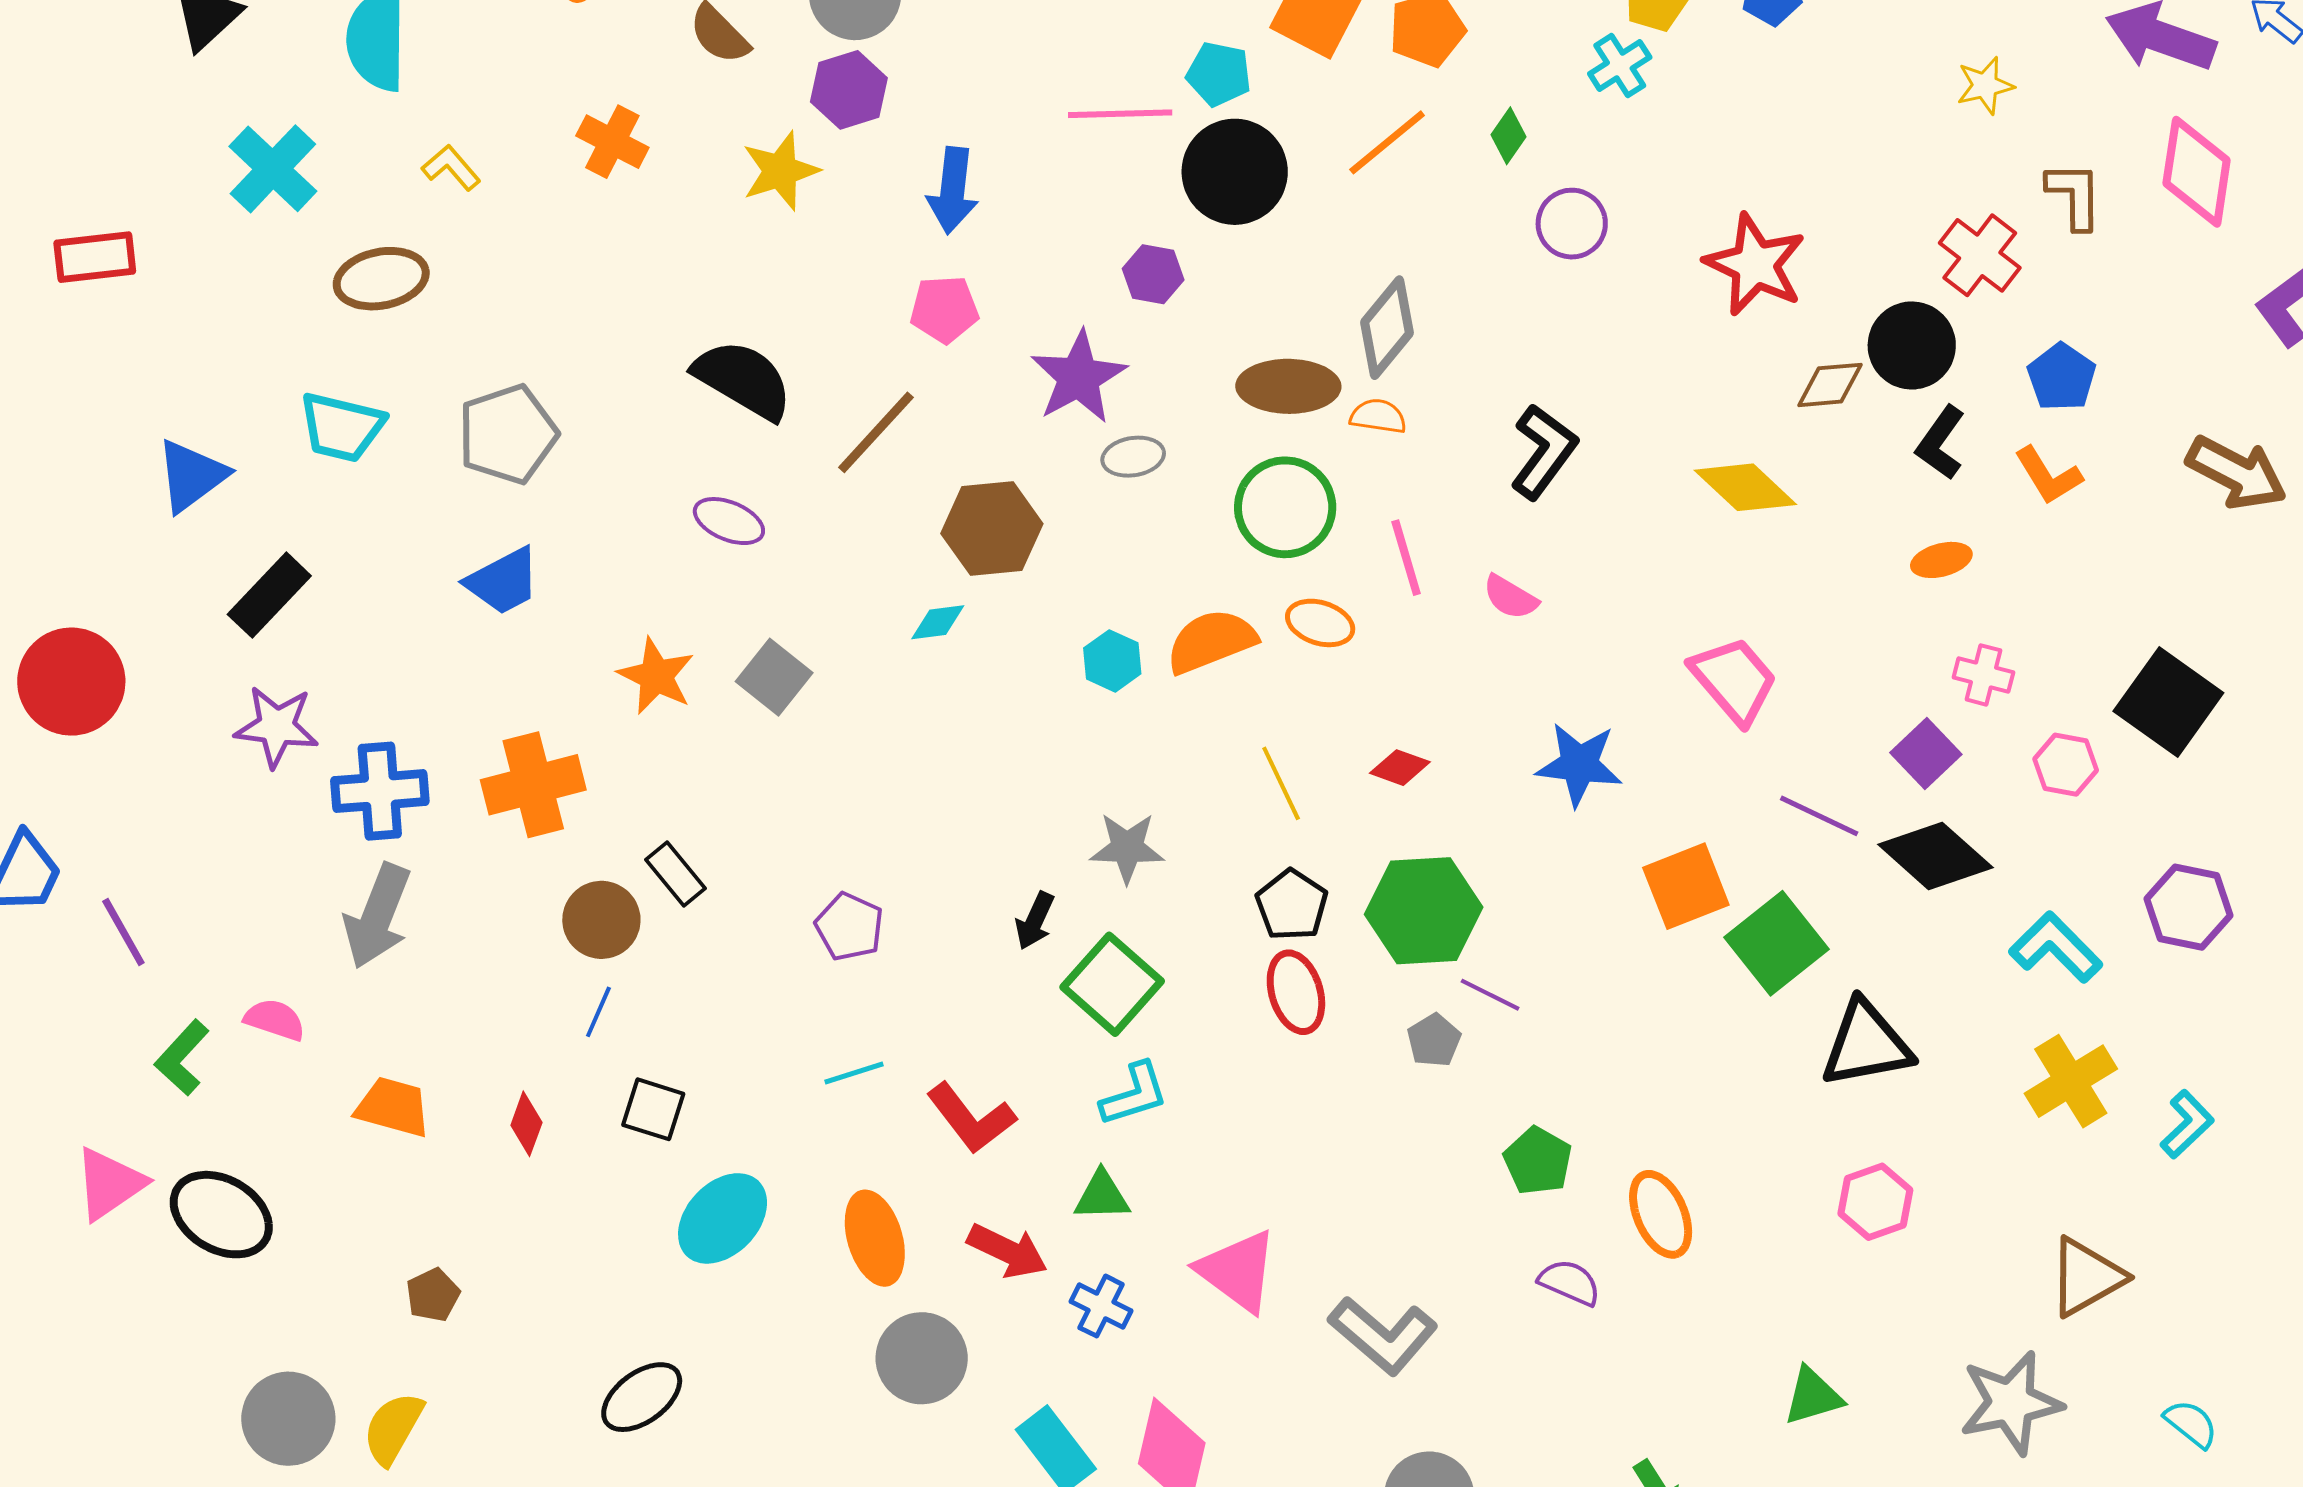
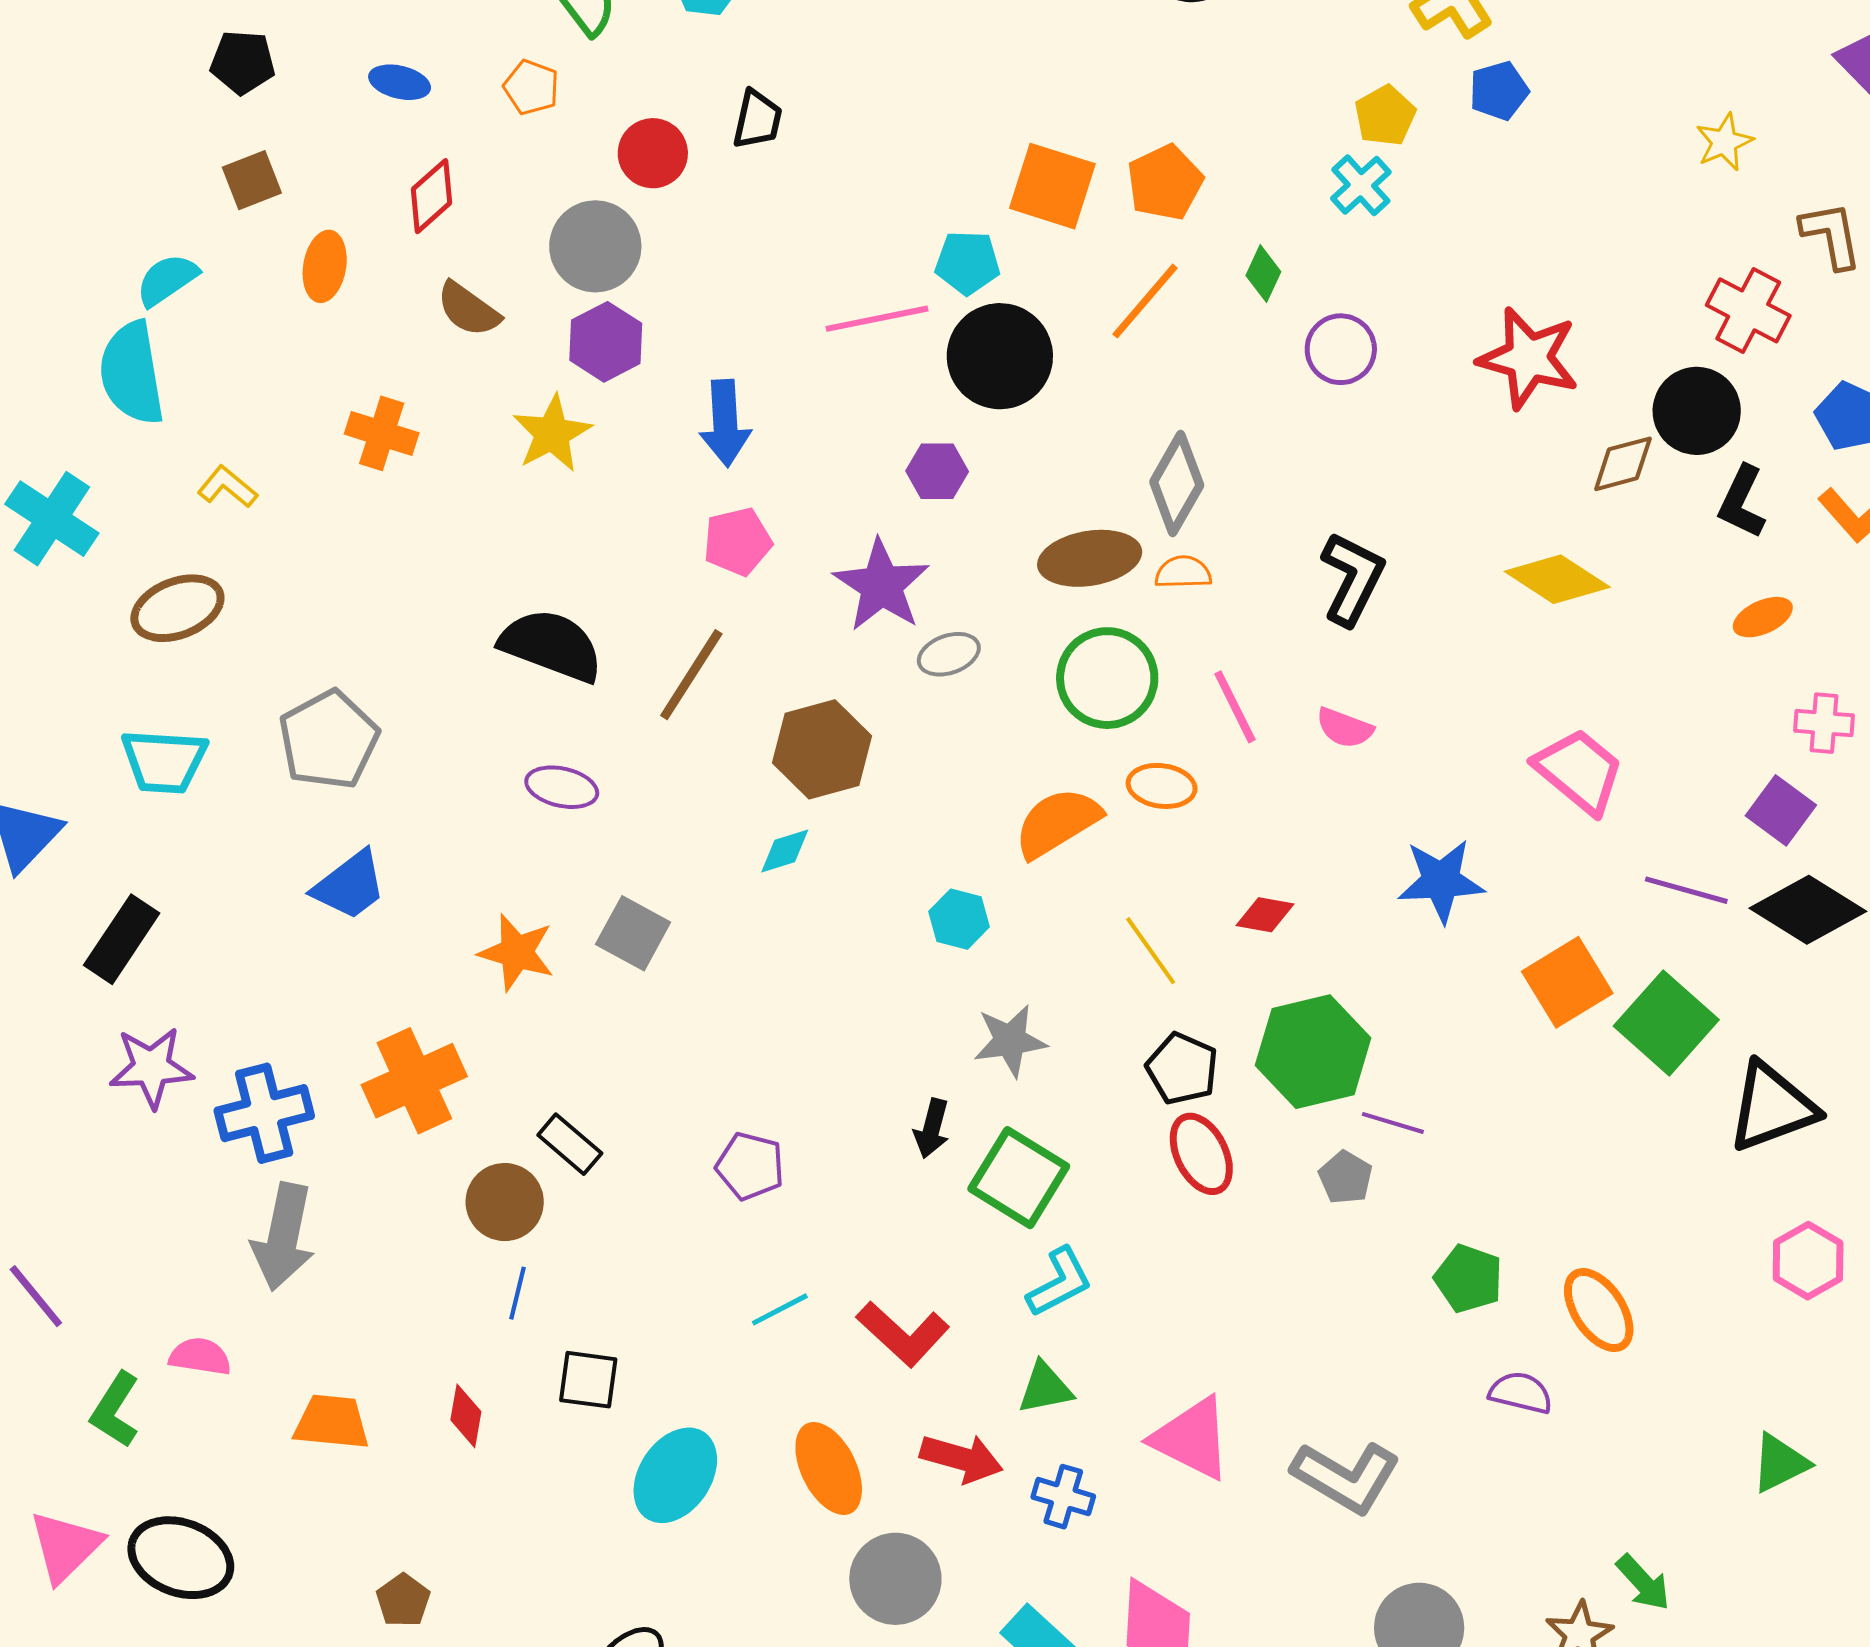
cyan hexagon: (1112, 661) -> (959, 919), moved

